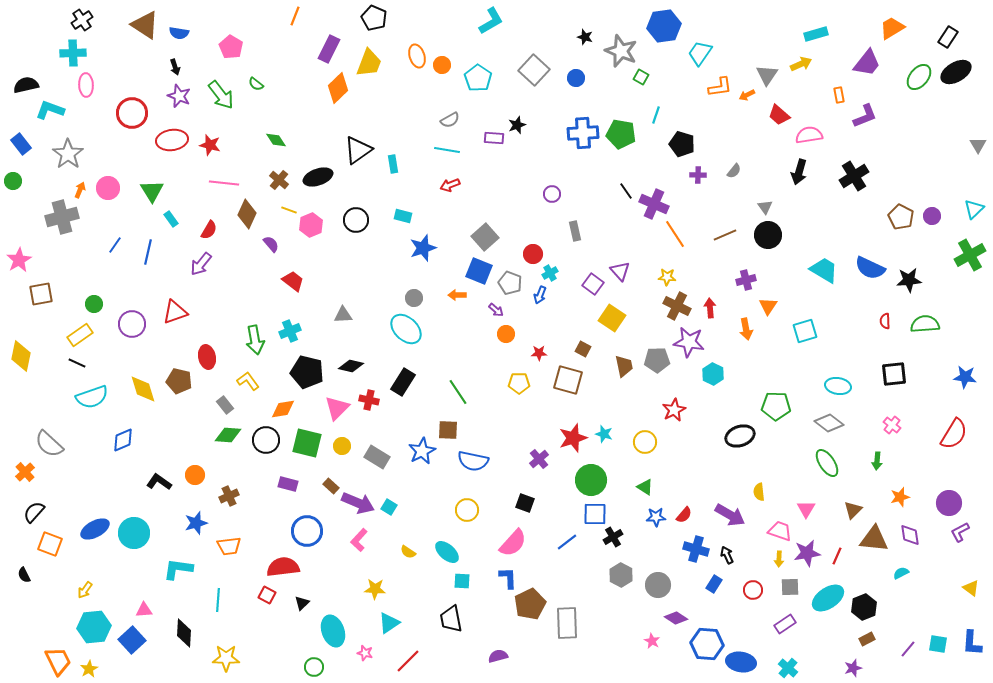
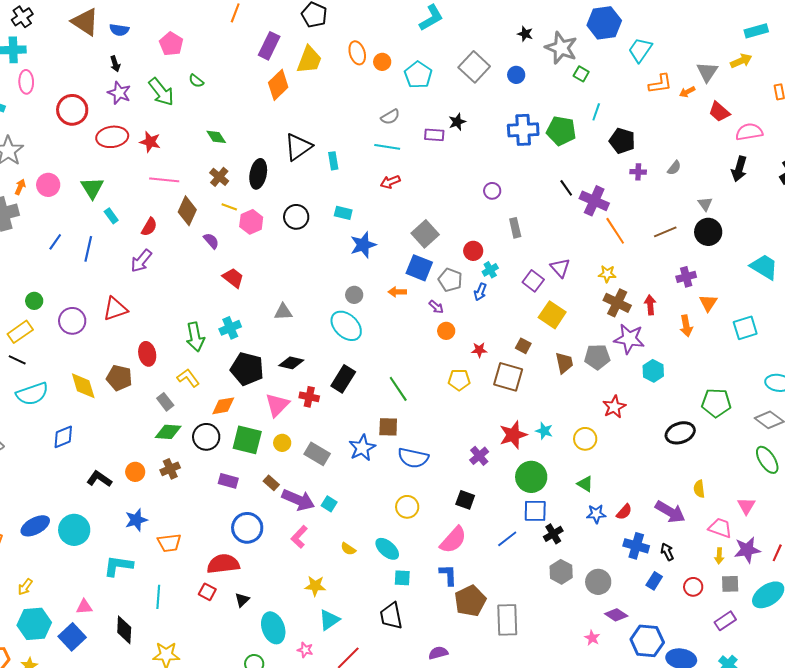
black ellipse: (318, 177) -> (258, 174), turned -60
brown cross: (229, 496) -> (170, 469), moved

